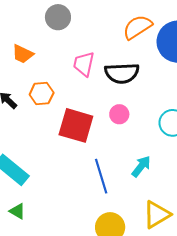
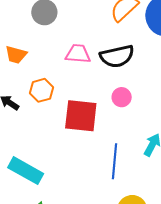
pink trapezoid: (84, 64) -> (78, 54), turned 92
blue line: (101, 176) -> (114, 161), turned 32

